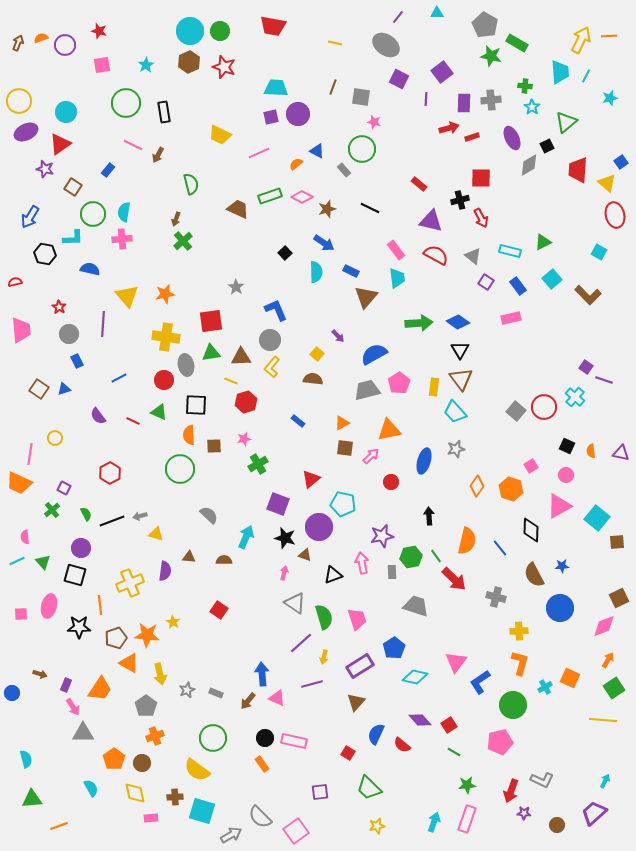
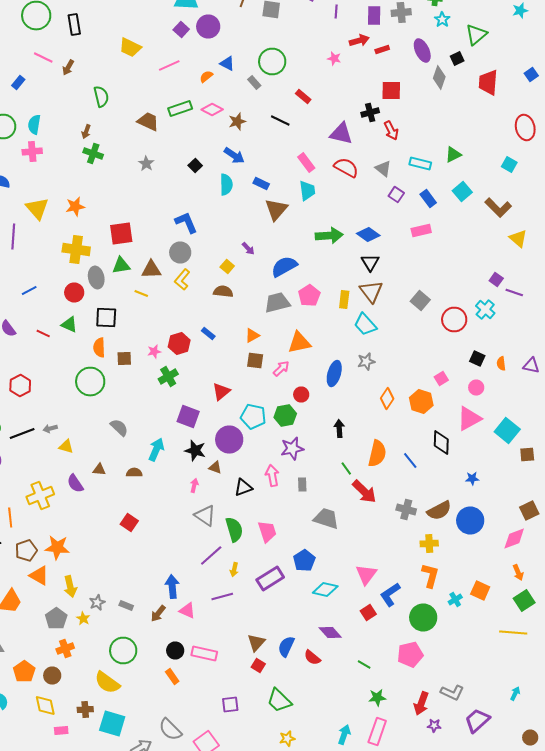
purple square: (271, 117) -> (181, 30), turned -35
pink star: (374, 122) -> (334, 58), moved
gray diamond: (529, 165) -> (439, 78), turned -40
yellow triangle: (607, 183) -> (518, 238), moved
red rectangle: (419, 184) -> (303, 96), moved
green cross: (183, 241) -> (93, 154), turned -30
gray star: (236, 287) -> (146, 164), moved
red hexagon: (246, 402) -> (179, 344), moved
gray square: (516, 411) -> (420, 300), moved
green hexagon: (411, 557) -> (285, 416), moved
purple semicircle: (165, 571) -> (75, 484), turned 138
brown semicircle: (534, 575) -> (439, 510), moved, turned -90
yellow star: (173, 622) -> (83, 618), moved
orange arrow: (608, 660) -> (518, 572), turned 126
brown triangle: (356, 702) -> (256, 642), moved
red square: (449, 725) -> (368, 612), moved
purple trapezoid: (594, 813) -> (477, 720), moved
brown circle: (557, 825) -> (530, 738), moved

